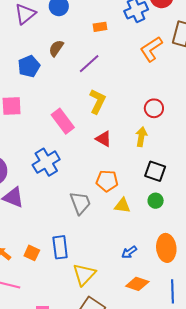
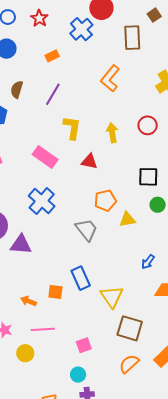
orange L-shape: (151, 49) -> (110, 78), moved
red circle: (154, 108) -> (148, 125), moved
yellow arrow: (141, 137) -> (112, 133), moved

